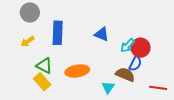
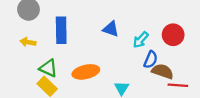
yellow arrow: (28, 41) -> (28, 42), turned 48
red circle: (141, 48) -> (173, 35), moved
brown semicircle: (125, 74) -> (163, 71), moved

